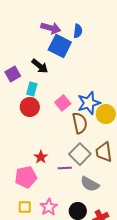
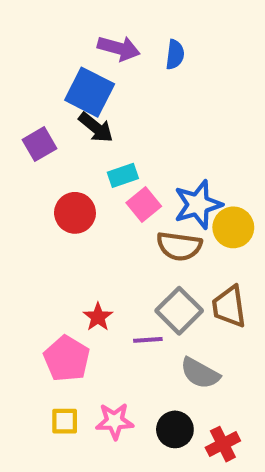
blue square: (60, 46) -> (90, 92), moved
cyan rectangle: (32, 89) -> (123, 175), moved, turned 56
brown semicircle: (80, 123) -> (179, 246), turned 110
pink pentagon: (26, 177) -> (67, 359), turned -30
pink star: (49, 207) -> (115, 421), turned 30

